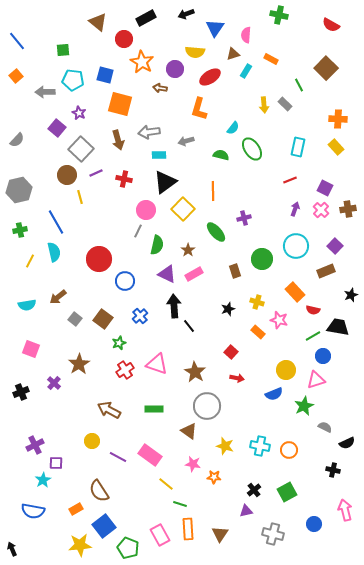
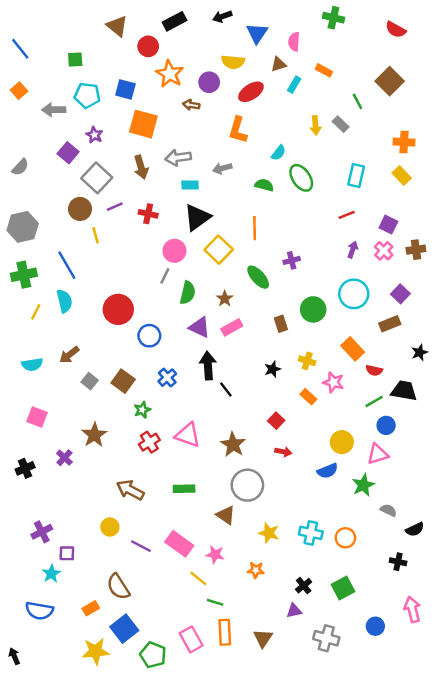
green cross: (20, 230) -> (24, 275), size x1.5
pink star: (193, 464) -> (215, 555), moved

